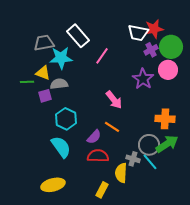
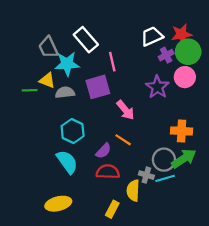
red star: (154, 29) -> (182, 34), moved
white trapezoid: (138, 33) -> (152, 36), turned 145
gray trapezoid: (44, 43) -> (48, 47), turned -105
pink line: (102, 56) -> (112, 62), turned -48
purple square: (45, 96) -> (98, 87), moved, size x1.6
cyan line: (150, 162) -> (165, 178), turned -66

